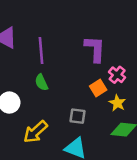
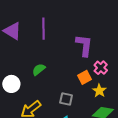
purple line: (41, 51) -> (43, 29), moved
green semicircle: (41, 82) -> (39, 69), turned 72

